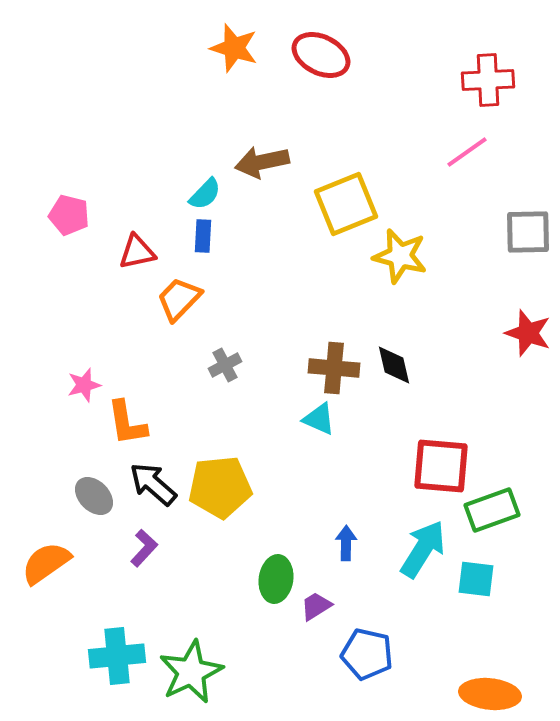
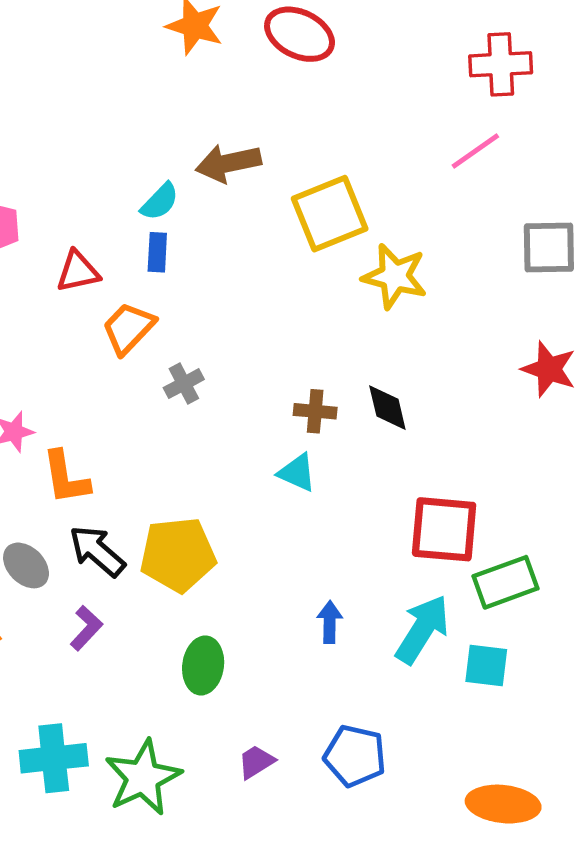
gray cross: (225, 365) -> (184, 384), moved
brown cross: (334, 368) -> (315, 411), size x0.7
green ellipse: (276, 579) -> (203, 665), moved
purple trapezoid: (316, 606) -> (256, 762), moved

